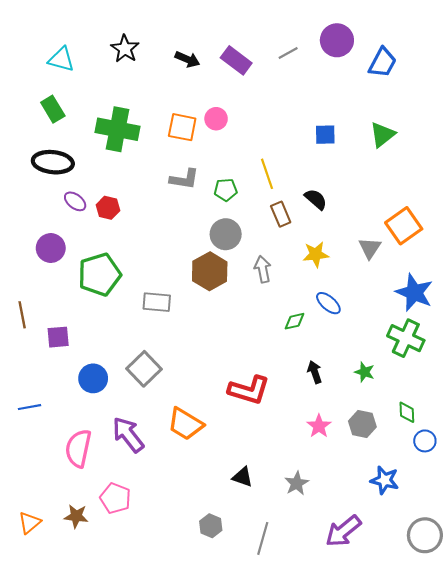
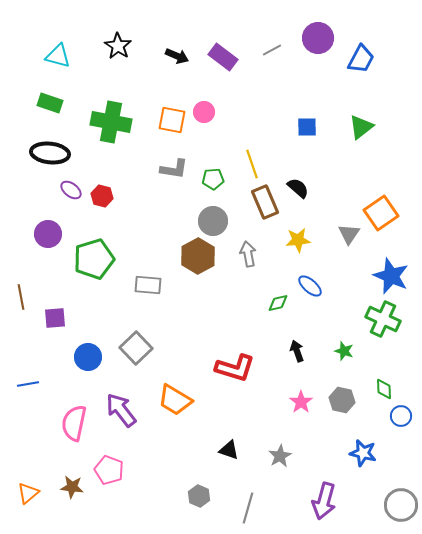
green rectangle: (53, 109) -> (50, 103), turned -40
brown rectangle: (281, 214) -> (265, 202), size x1.4
purple arrow: (343, 531) -> (324, 501), turned -36

